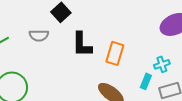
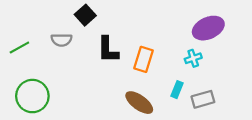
cyan cross: (162, 64) -> (193, 58), moved

